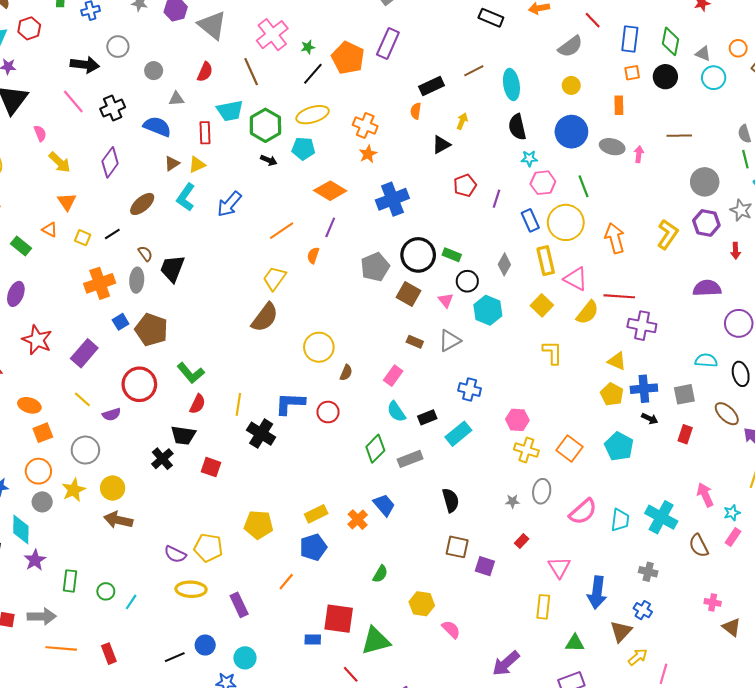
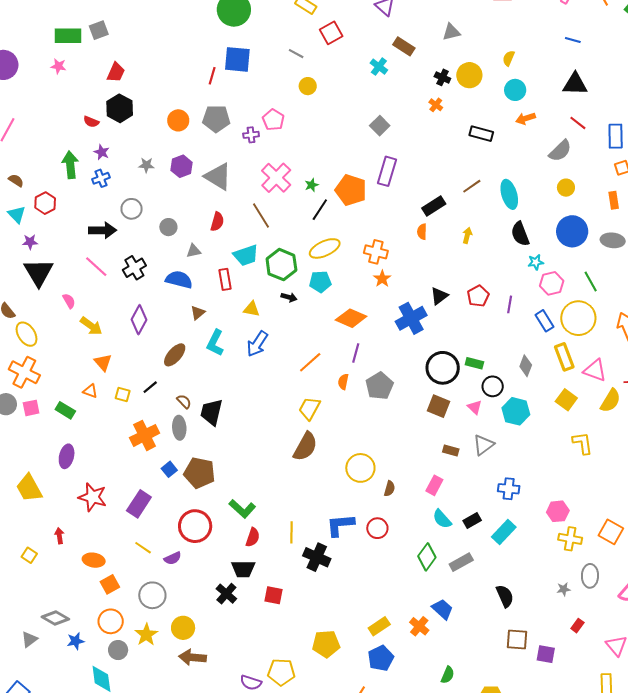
black triangle: (441, 145) -> (439, 296), moved
yellow triangle: (197, 165) -> (252, 309), moved, turned 42
gray pentagon: (375, 267) -> (379, 386), moved

